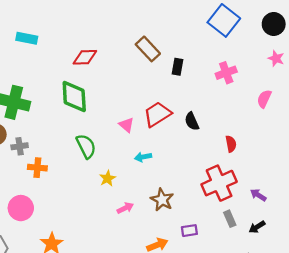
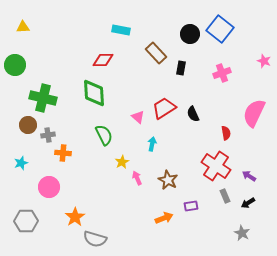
black circle: (274, 24) -> (190, 34), moved
cyan rectangle: (27, 38) -> (121, 30), moved
pink semicircle: (264, 99) -> (254, 113), moved, size x1.8
cyan arrow: (143, 157) -> (152, 144), turned 112
red cross: (219, 183) -> (216, 166), turned -32
pink arrow: (125, 208) -> (137, 178), moved, turned -88

